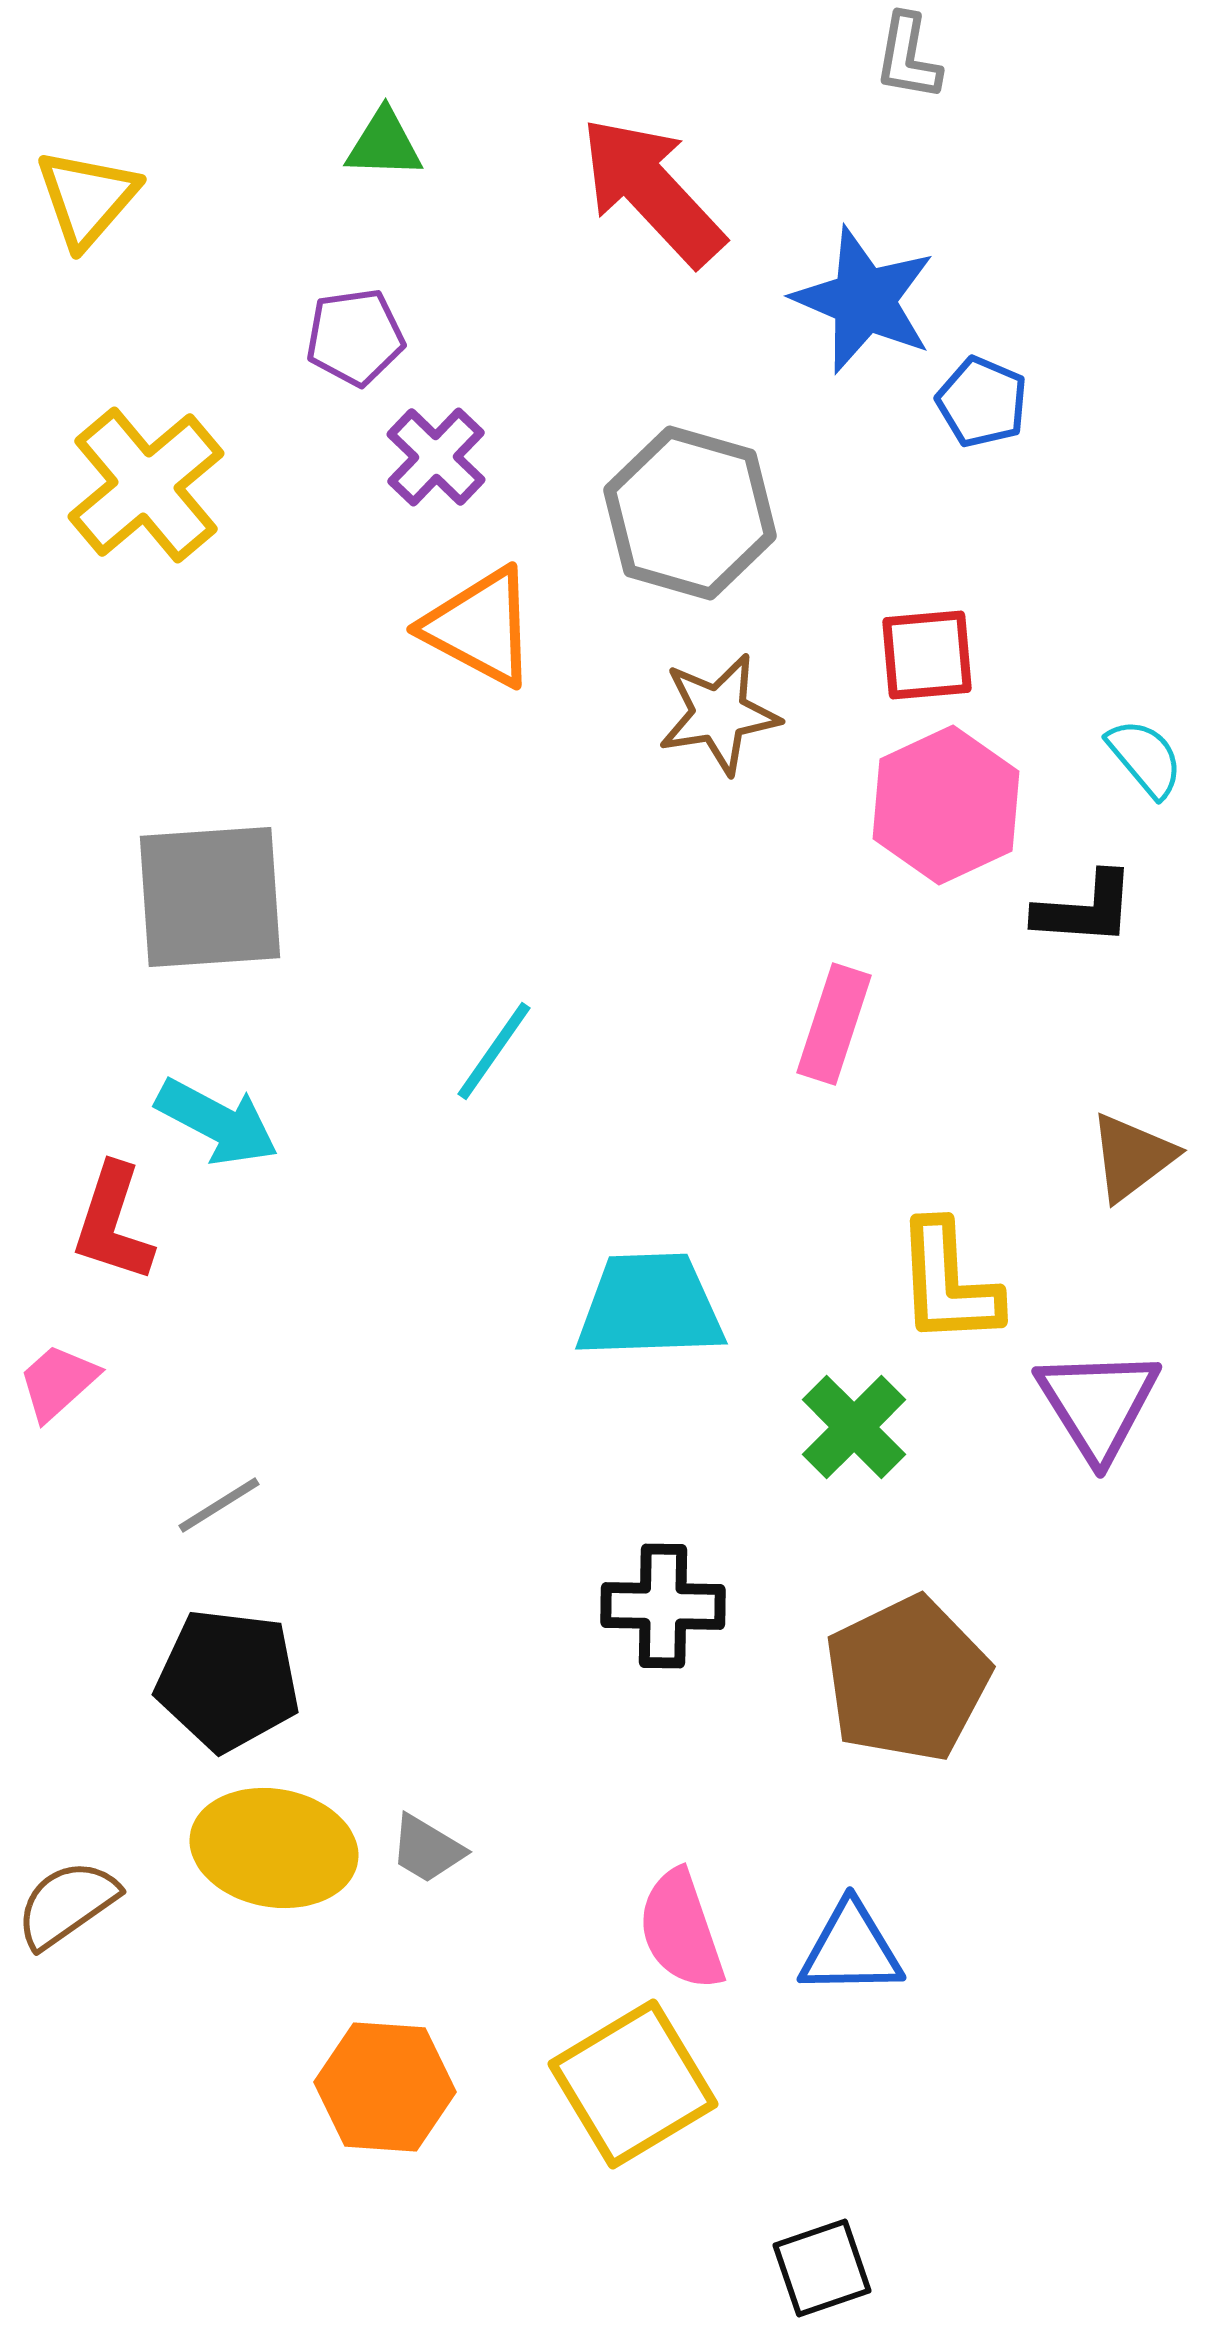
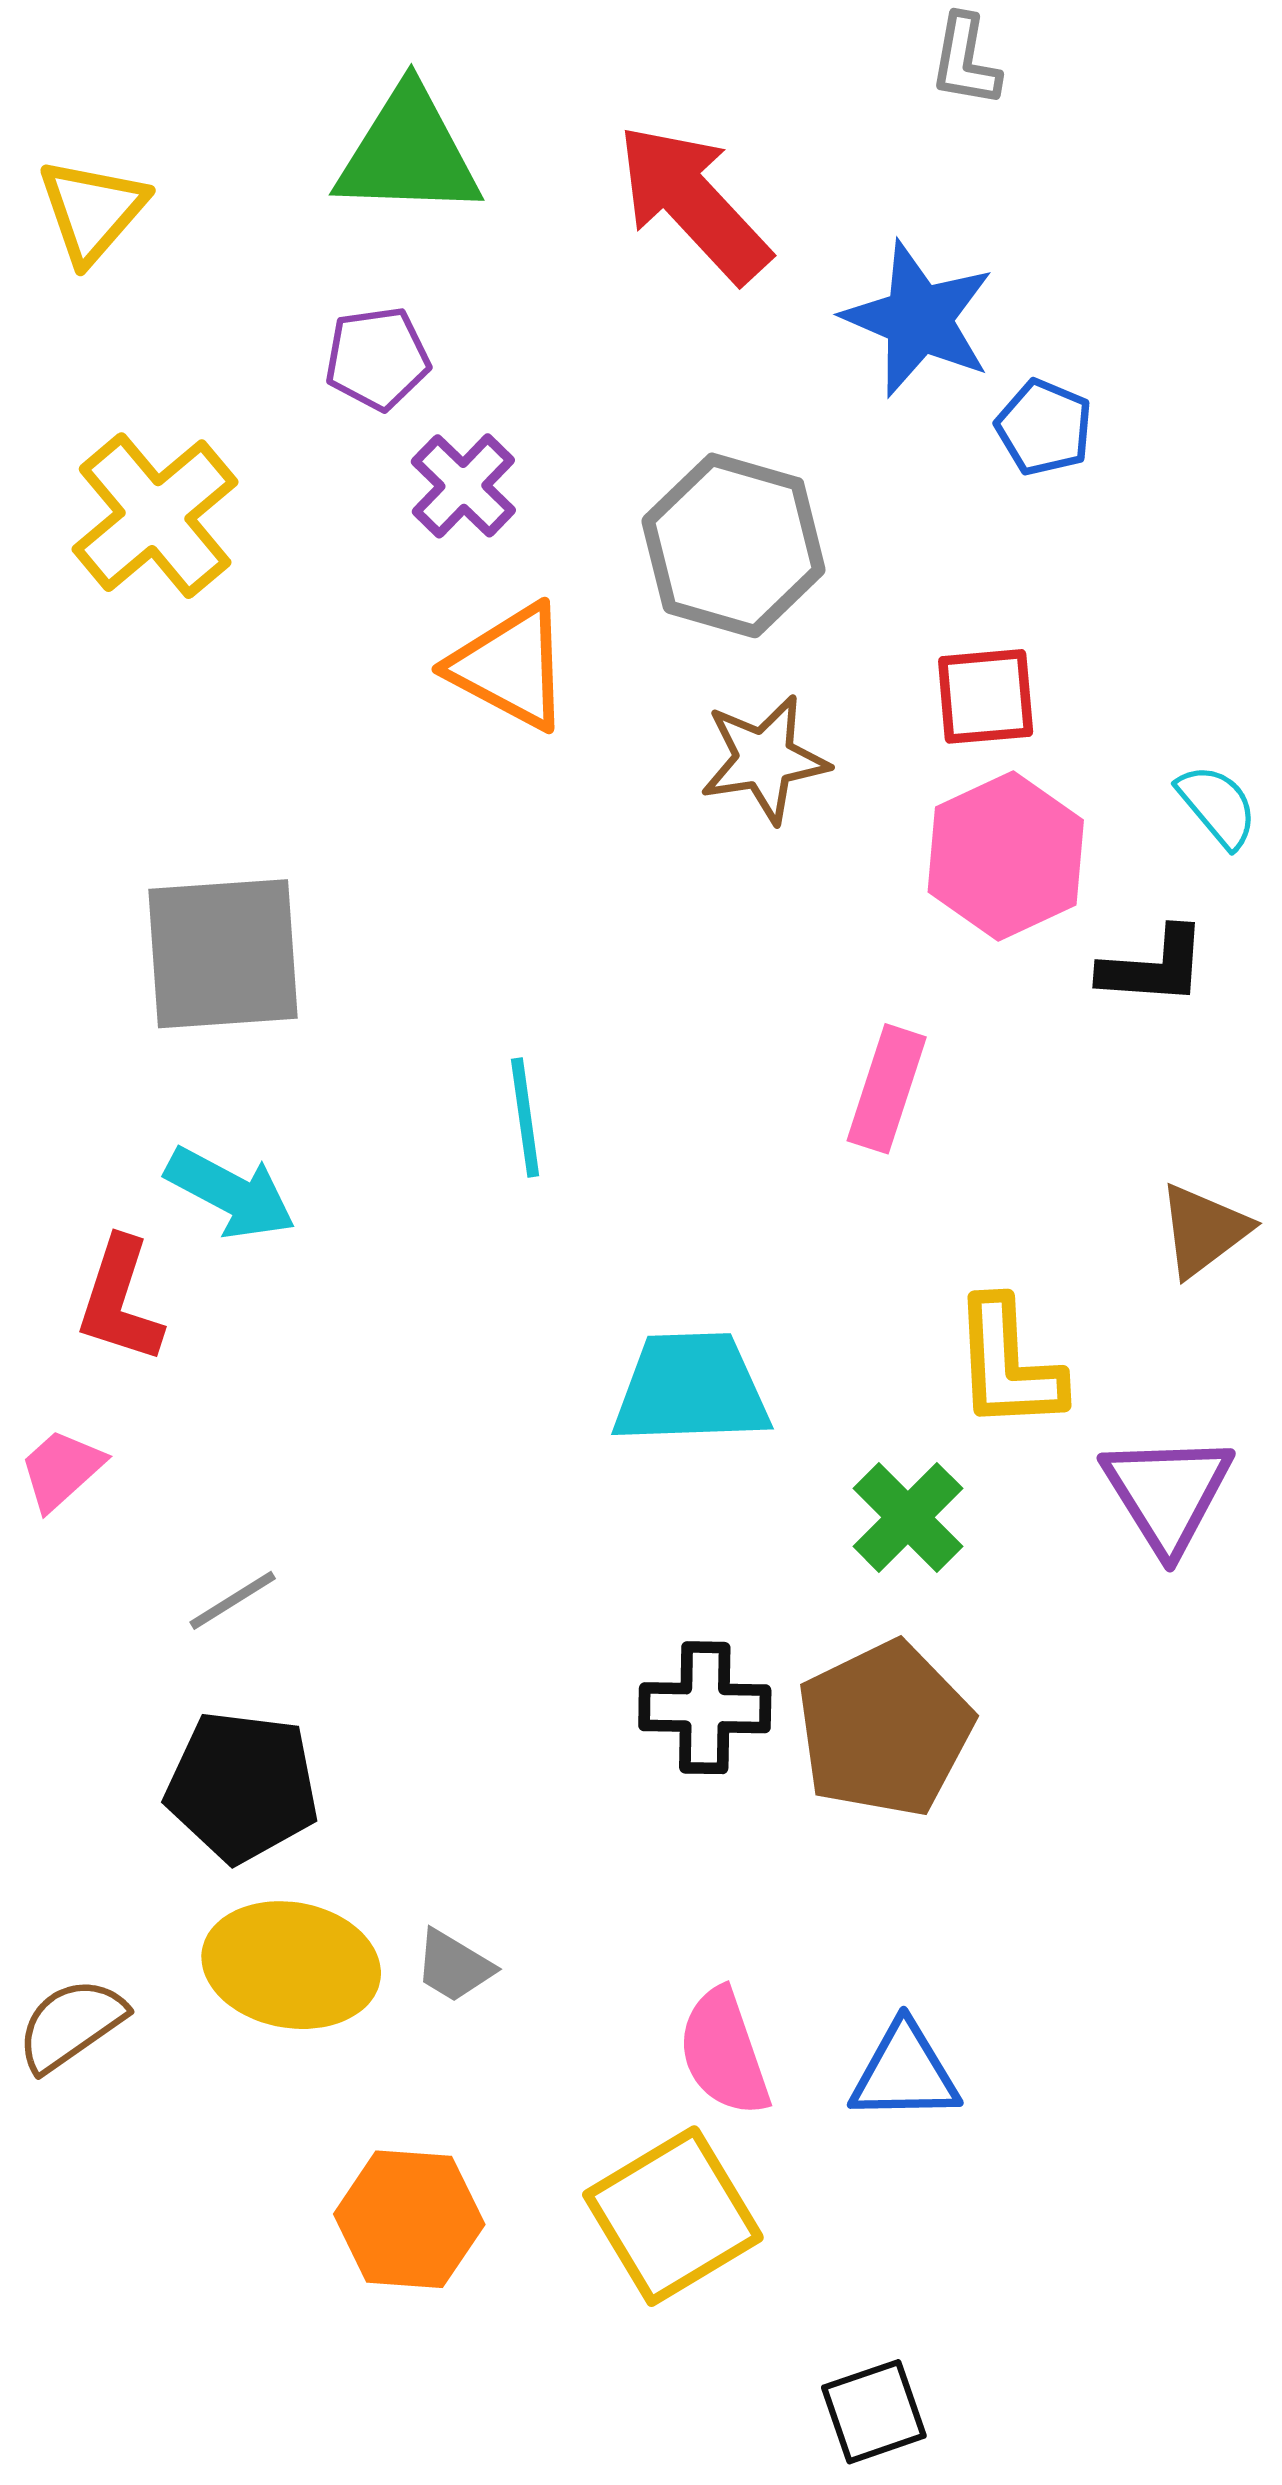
green triangle: (384, 144) -> (408, 153), size x1.8
cyan line: (494, 1051) -> (525, 1118), turned -43
brown pentagon: (907, 1679) -> (885, 1729), moved

